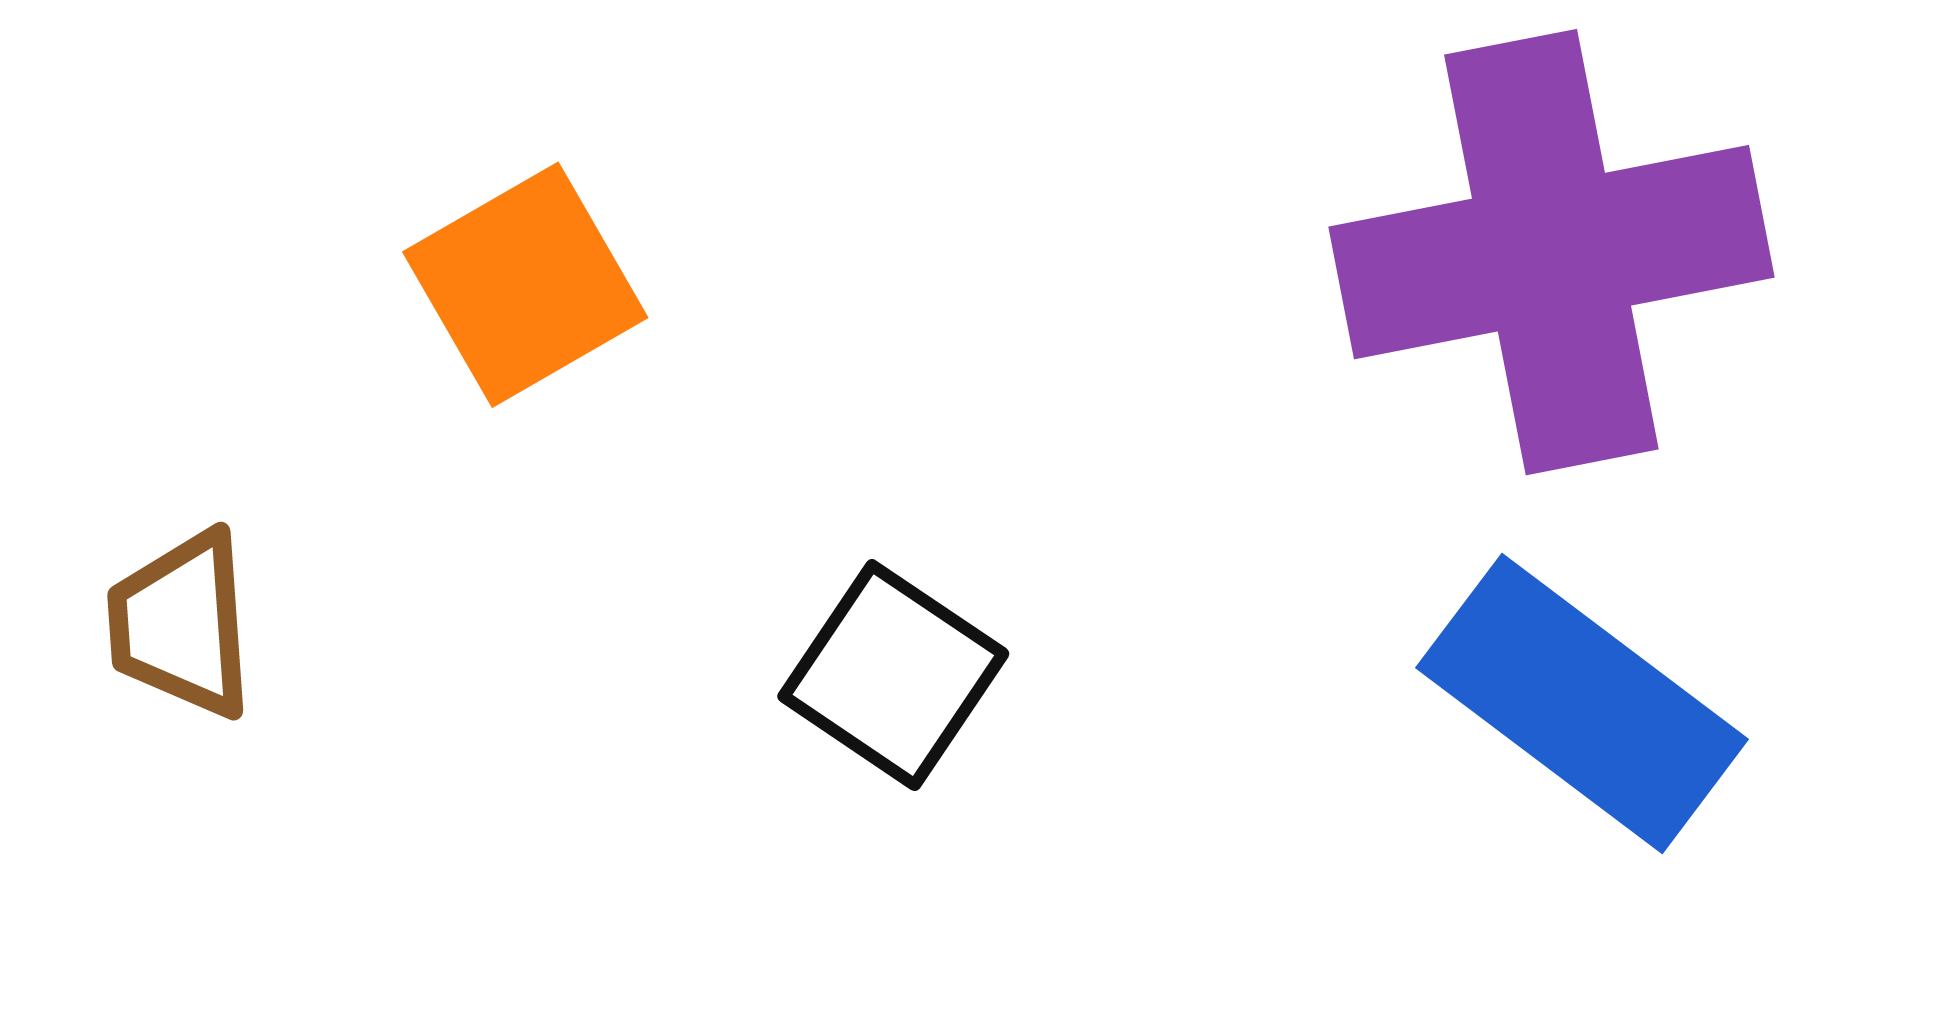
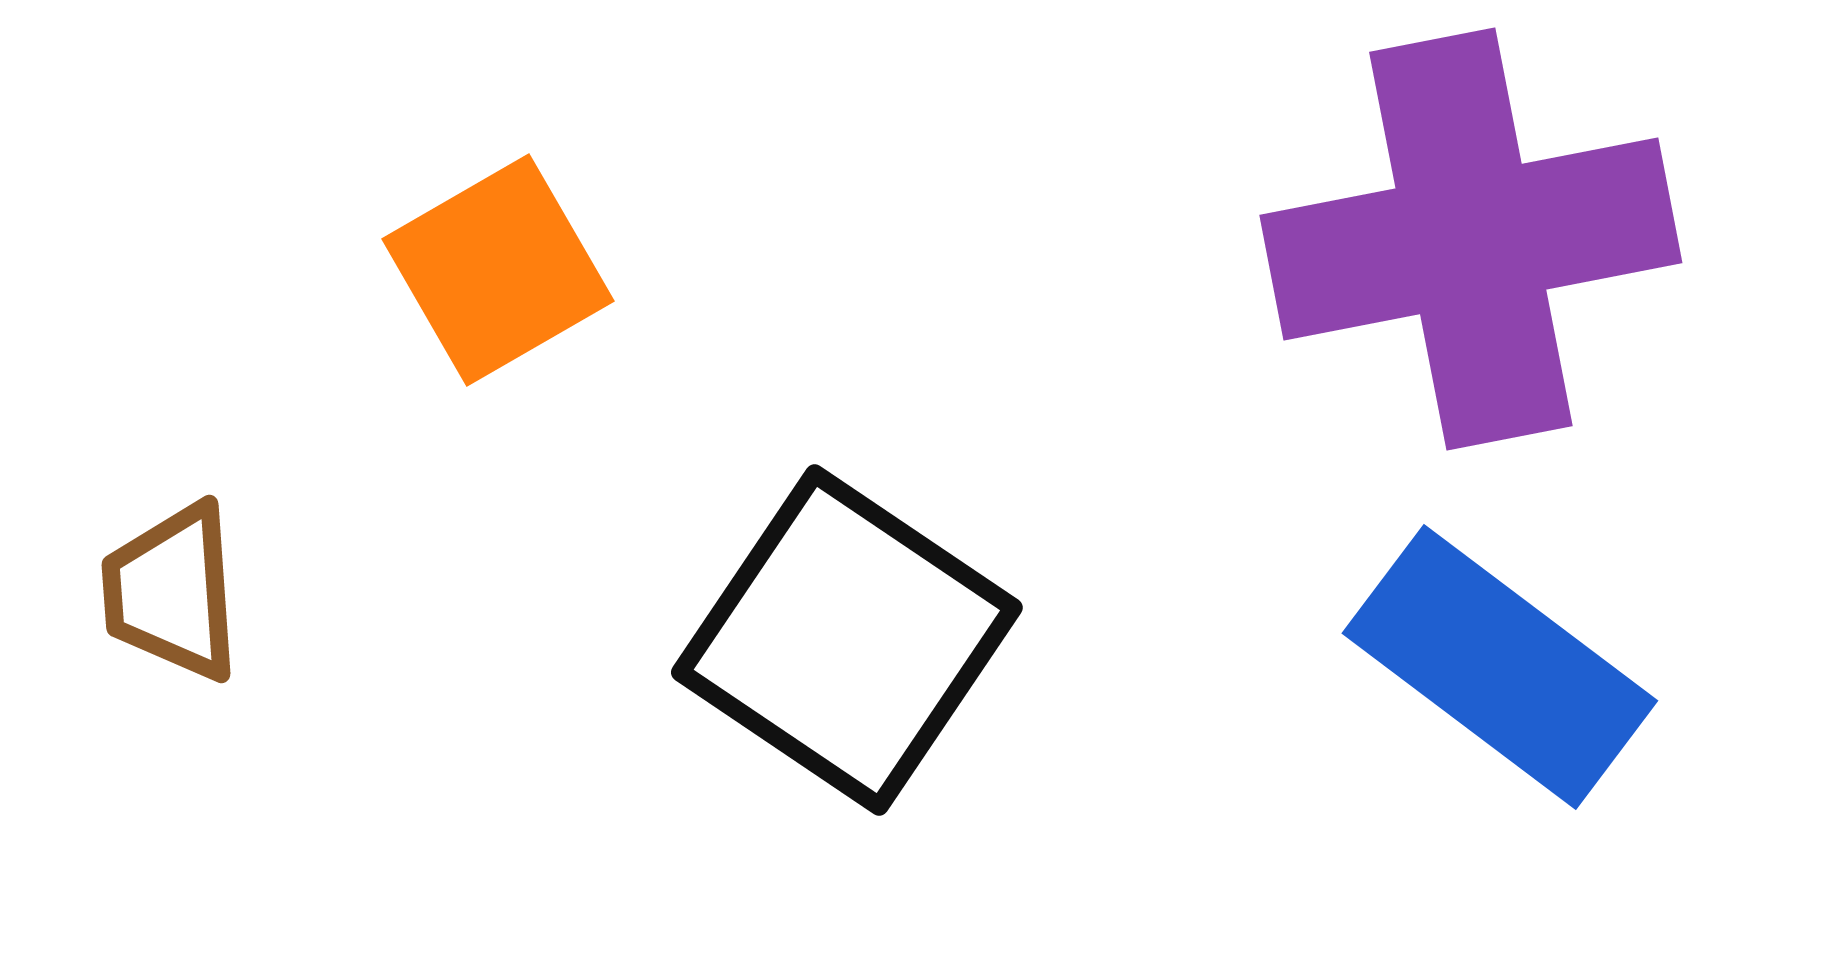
black square: (893, 675) -> (847, 640), size x1.6

